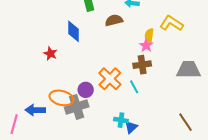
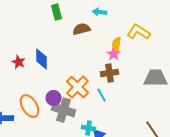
blue diamond: (74, 31) -> (42, 59), moved
orange ellipse: (61, 98) -> (30, 106), turned 45
gray cross: (77, 107) -> (64, 110), moved, turned 35

